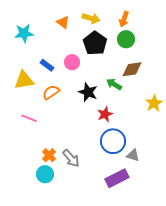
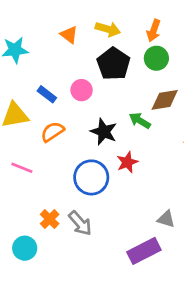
blue circle: (113, 141) -> (91, 177), moved
cyan circle: (45, 174) -> (25, 248), moved

